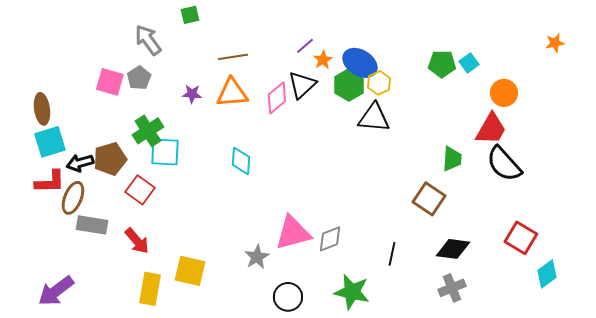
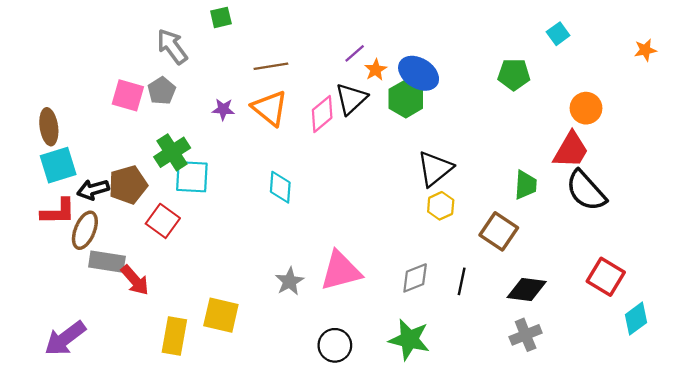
cyan square: (469, 63) -> (558, 34), moved
yellow hexagon: (379, 83) -> (441, 206), moved
orange triangle: (232, 93) -> (270, 108), turned 44
black triangle: (374, 118) -> (435, 169), moved, turned -44
gray diamond: (330, 239) -> (415, 278), moved
red arrow: (137, 241) -> (135, 280), moved
black line: (392, 254) -> (462, 281), moved
gray star: (257, 257) -> (290, 281), moved

